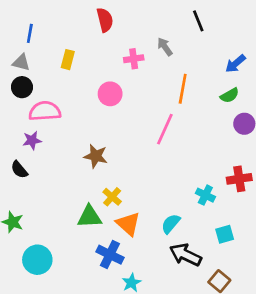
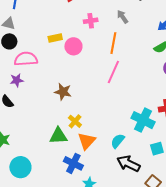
gray arrow: (165, 47) -> (123, 17), moved
yellow rectangle: (68, 60) -> (55, 38), moved, turned 64
orange line: (183, 89) -> (113, 43), moved
cyan cross: (205, 195) -> (143, 120), size x1.6
orange triangle: (128, 224) -> (87, 141), turned 30

